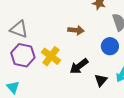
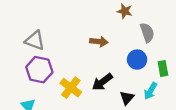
yellow cross: (51, 56) -> (71, 88), moved

